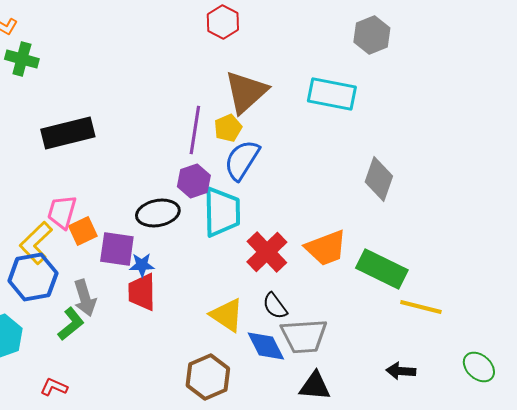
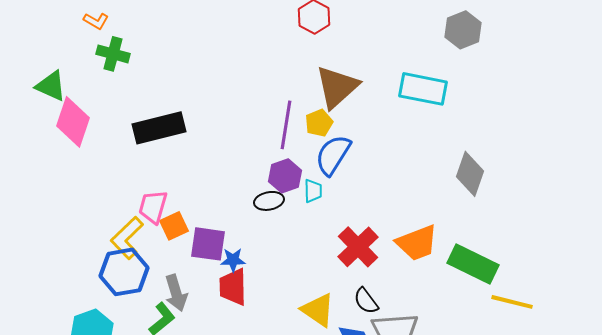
cyan trapezoid: (222, 212) -> (313, 191), moved, size x0.5
black ellipse: (158, 213) -> (269, 201), moved, size x0.7

